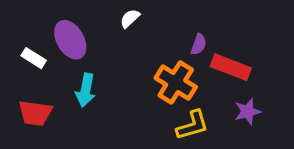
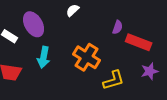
orange cross: (176, 83) -> (87, 57), moved

